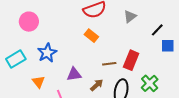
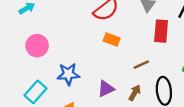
blue star: (47, 53) -> (68, 74), turned -30
red rectangle: (131, 60) -> (161, 31), moved

